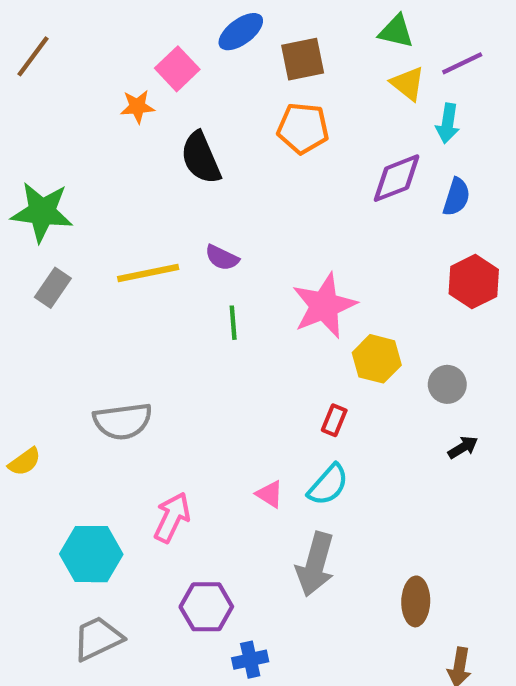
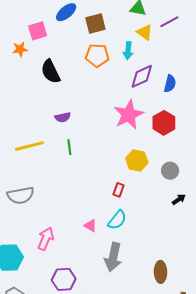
pink square: (177, 69) -> (38, 31), turned 30
cyan arrow: (448, 123) -> (128, 51), moved
purple semicircle: (222, 258) -> (63, 117), turned -35
yellow line: (148, 273) -> (29, 146), moved
red hexagon: (474, 282) -> (164, 123), moved
pink star: (324, 306) -> (129, 115), moved

